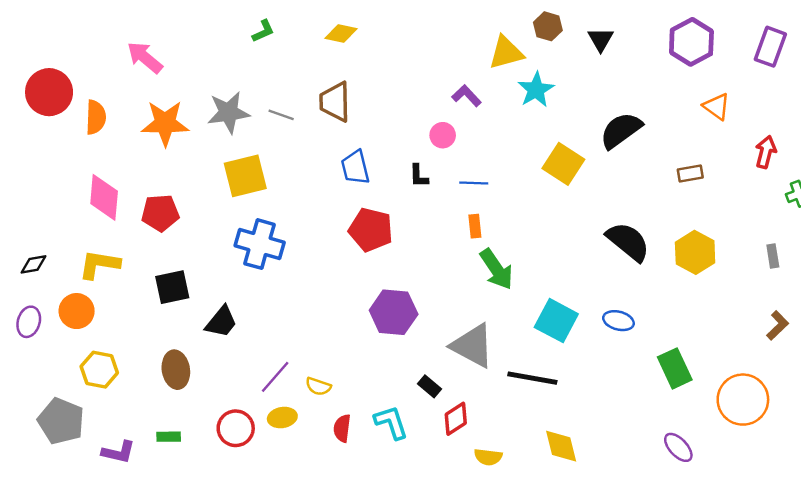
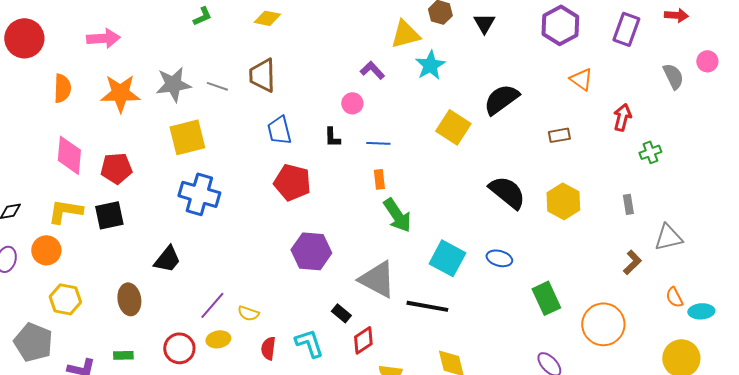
pink arrow: (145, 57) -> (103, 38), turned 136
red circle: (49, 92) -> (24, 38), moved
black square: (172, 287) -> (109, 215), moved

